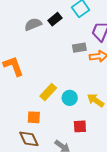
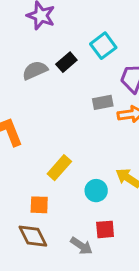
cyan circle: (70, 98) -> (96, 191), moved
red square: (80, 126) -> (105, 229), moved

